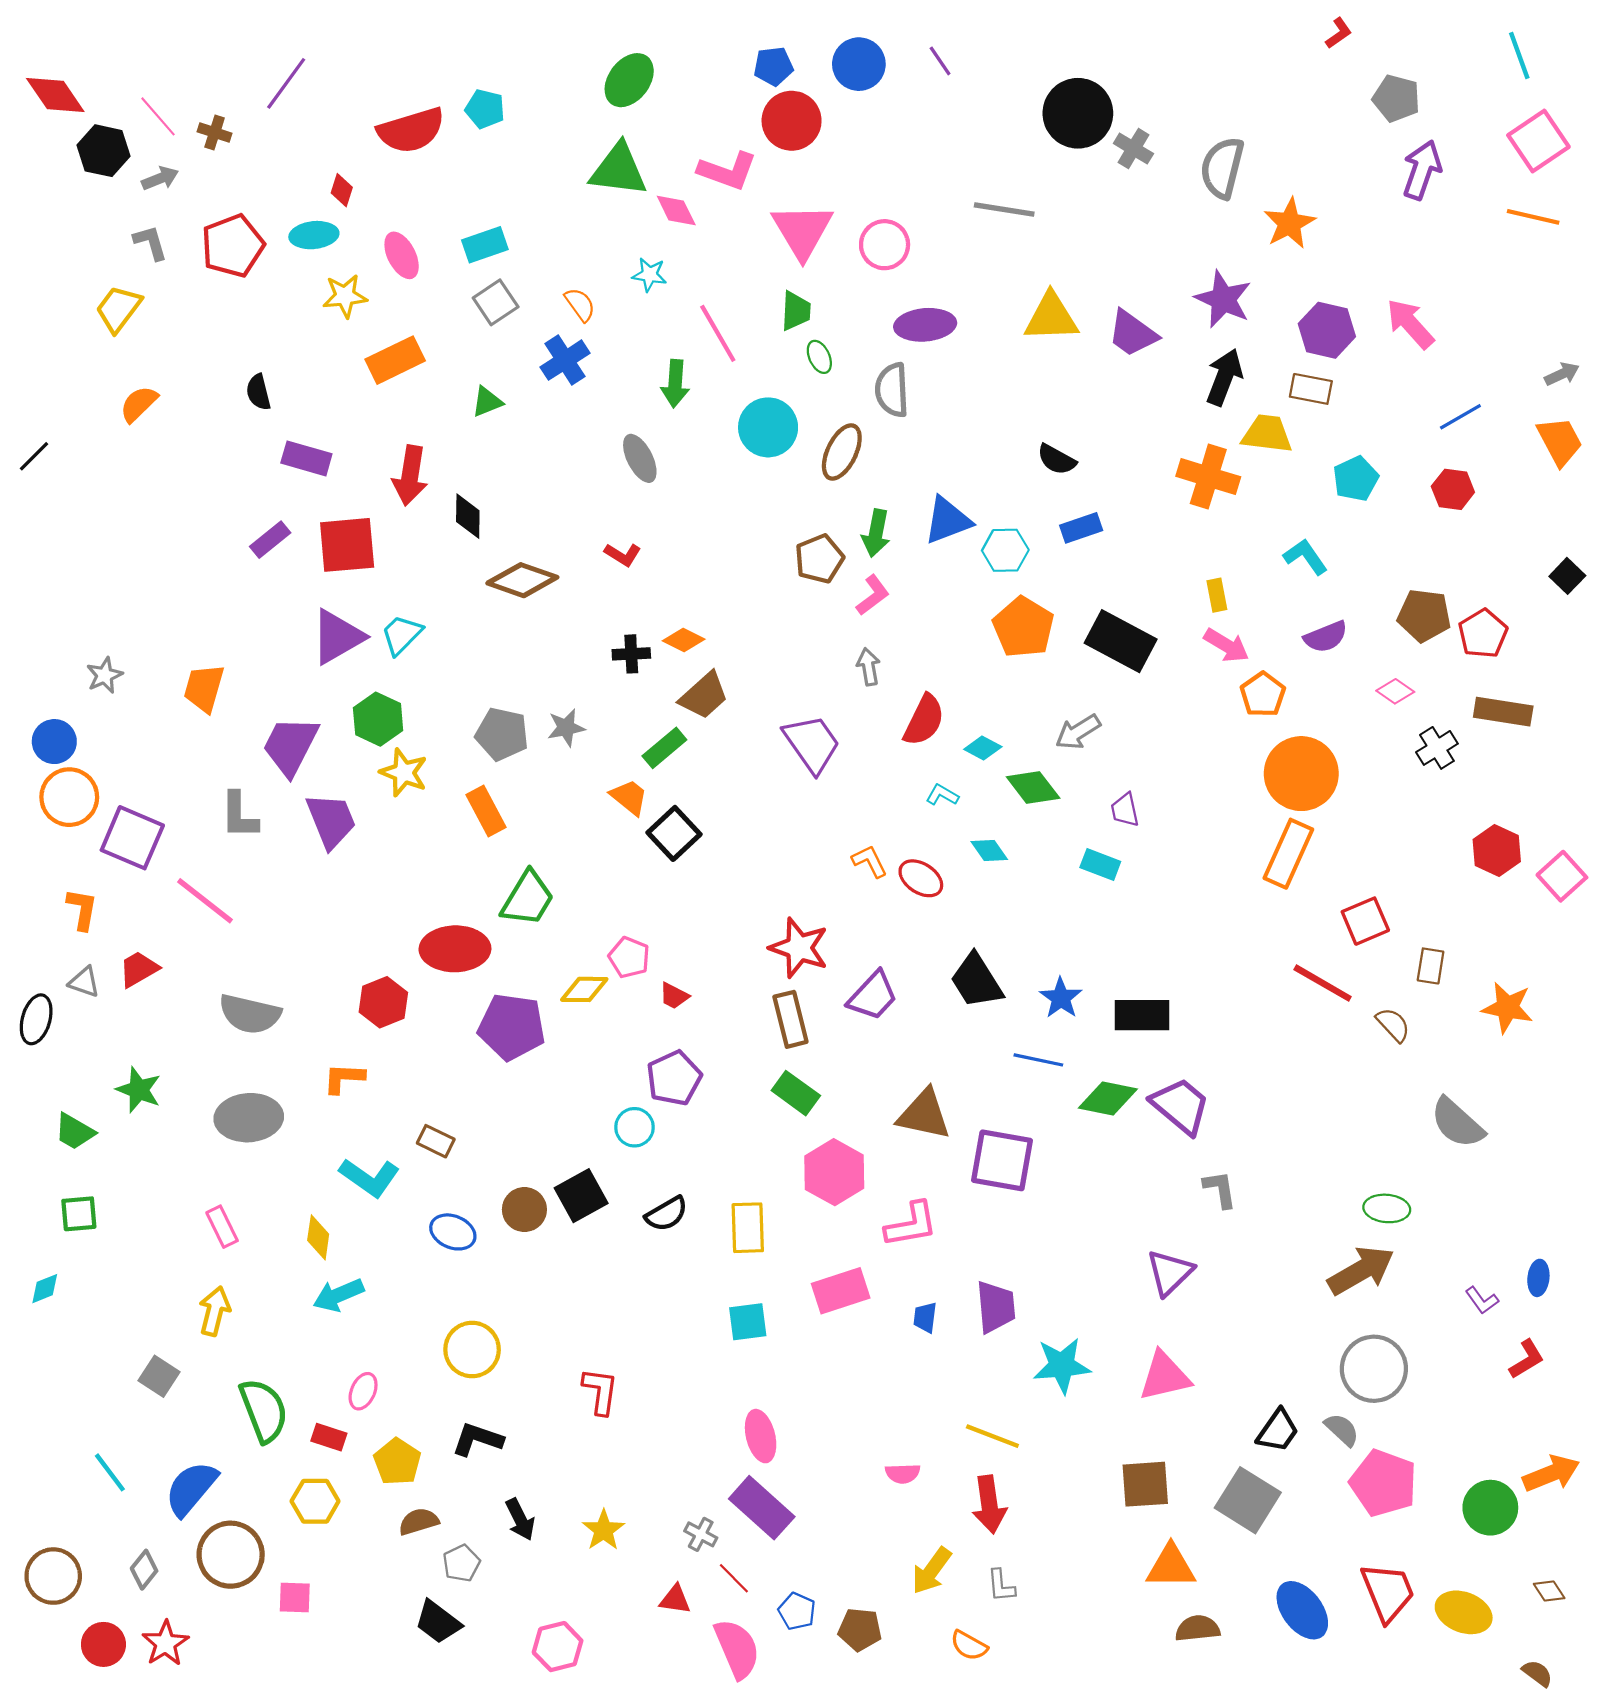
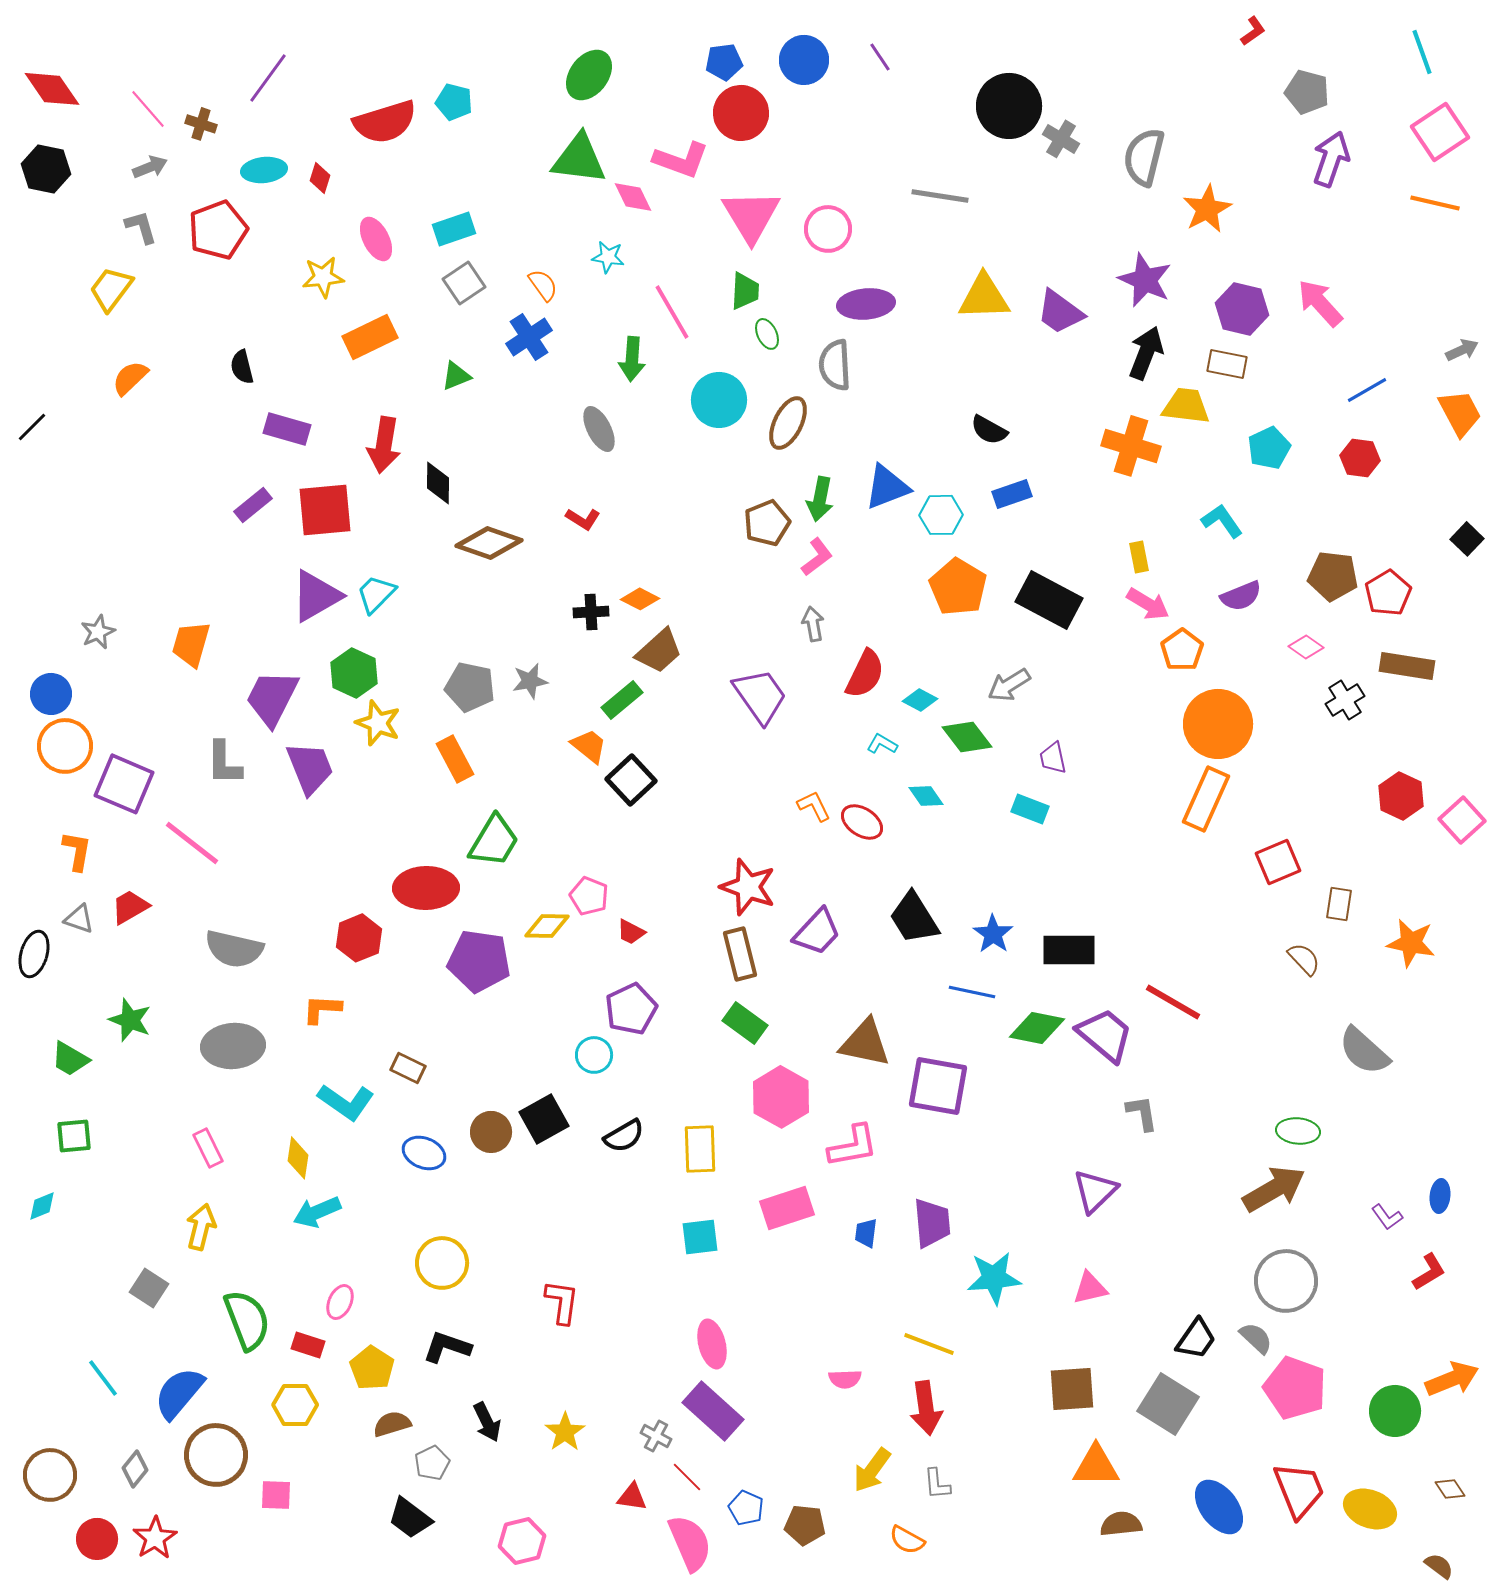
black hexagon: (103, 151) -> (46, 169), moved
cyan ellipse: (314, 235) -> (264, 170), moved
red line: (1323, 983) -> (1173, 1002), moved
pink triangle: (1164, 1376) -> (1090, 1288), size x0.7

